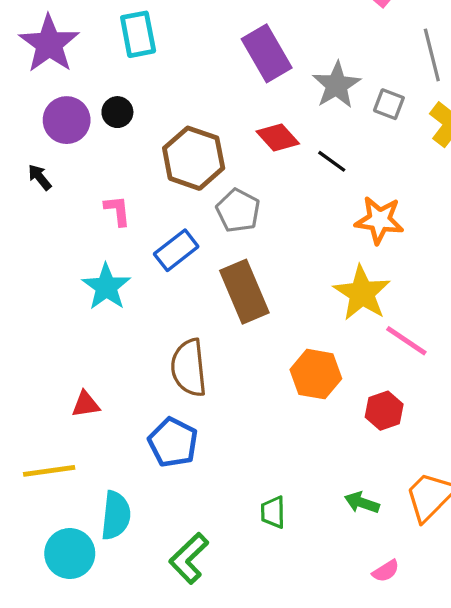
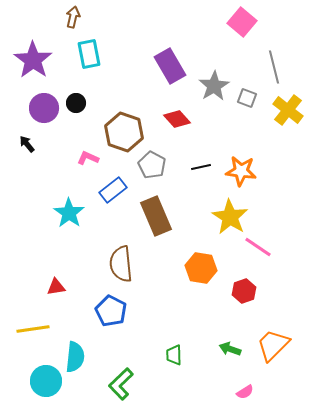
black line: (332, 161) -> (201, 167), moved, turned -48
pink L-shape: (117, 211) -> (88, 158), moved, turned -60

